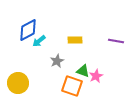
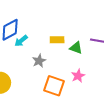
green triangle: (83, 71) -> (76, 48), moved

